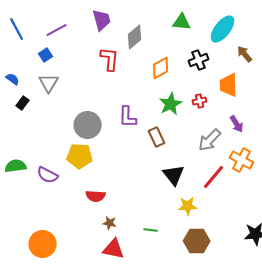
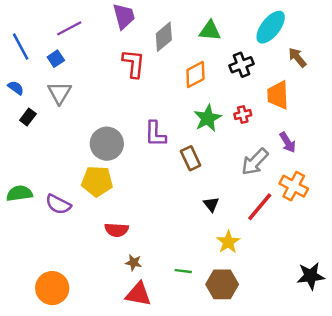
green triangle: (182, 22) -> (210, 31), moved
blue line: (17, 29) -> (21, 47), moved
black triangle: (174, 175) -> (211, 204), size x0.6
yellow star: (188, 206) -> (228, 242), turned -30
brown hexagon: (197, 241) -> (222, 284), moved

